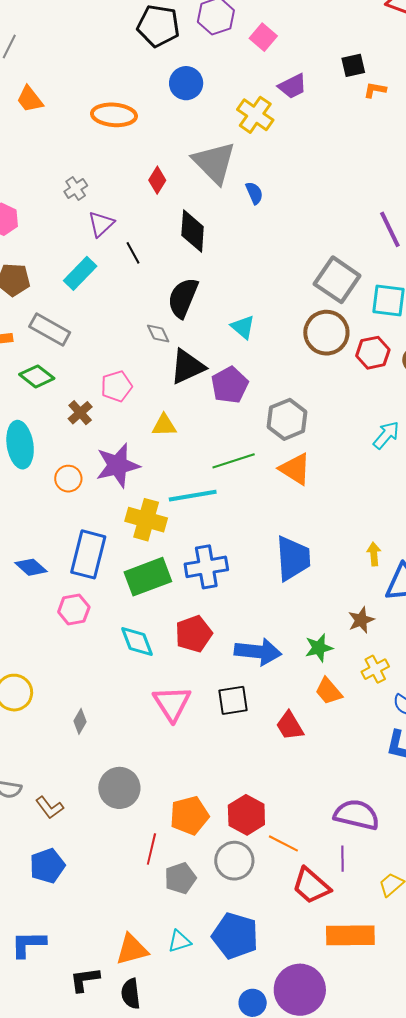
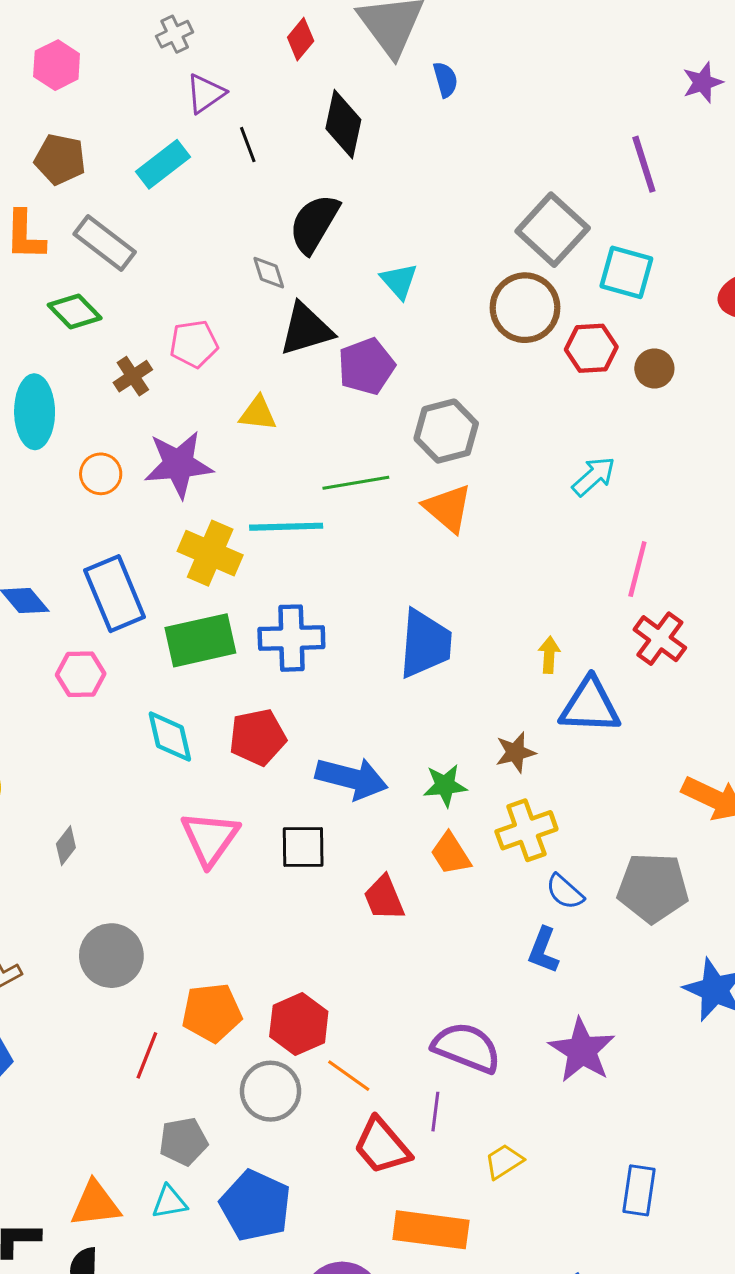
blue rectangle: (88, 554) -> (115, 594), turned -45
yellow cross: (375, 669) -> (526, 830), size x1.4
gray pentagon: (180, 878) -> (183, 1141), moved

